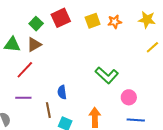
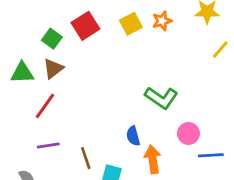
blue semicircle: (62, 92) -> (133, 136), moved
pink circle: (129, 97) -> (188, 133), moved

